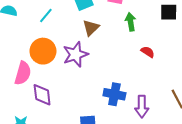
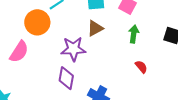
orange circle: (43, 51) -> (37, 22), moved
purple diamond: (42, 95) -> (66, 78), moved

